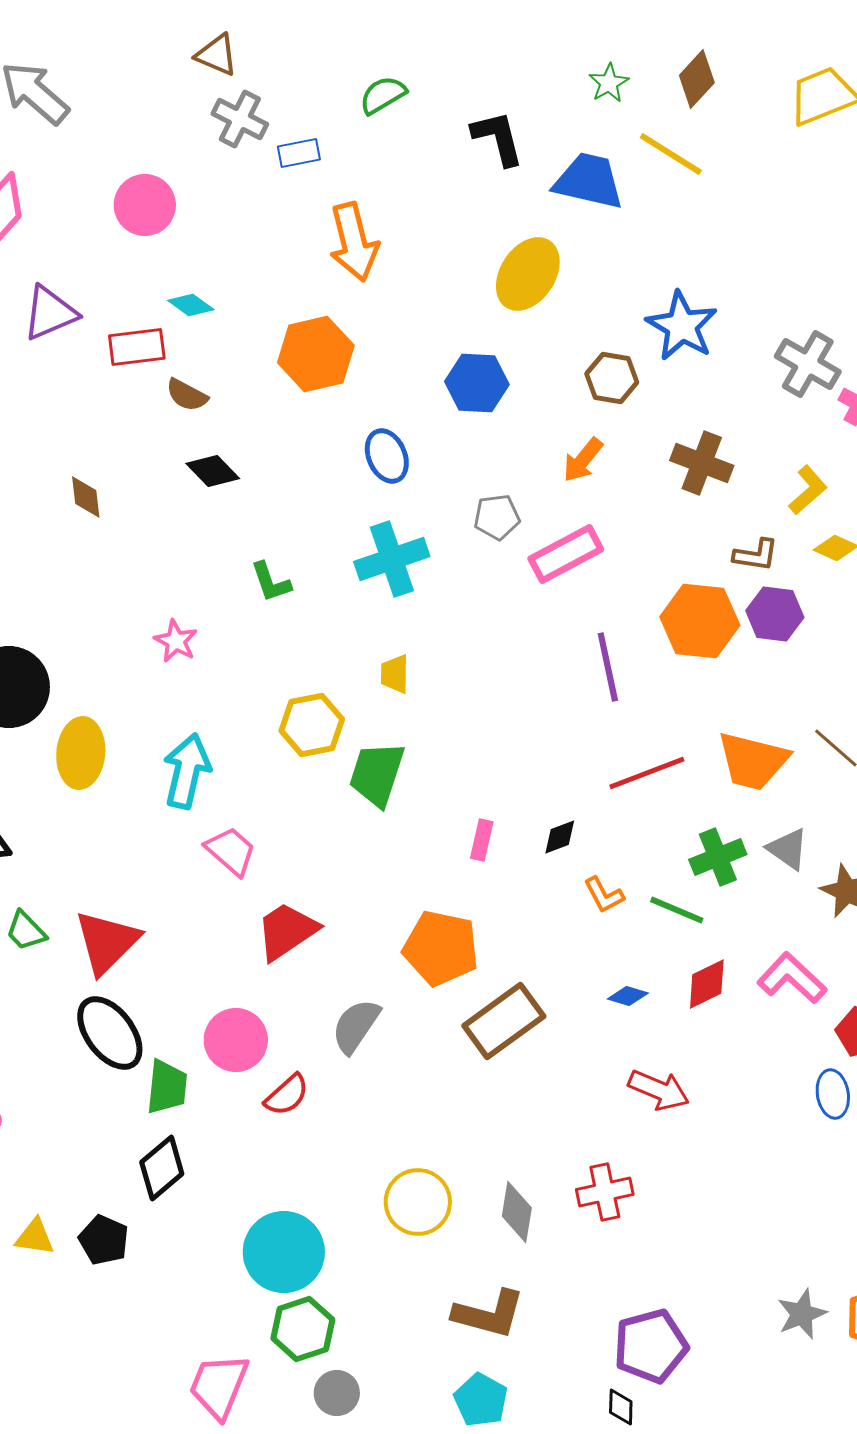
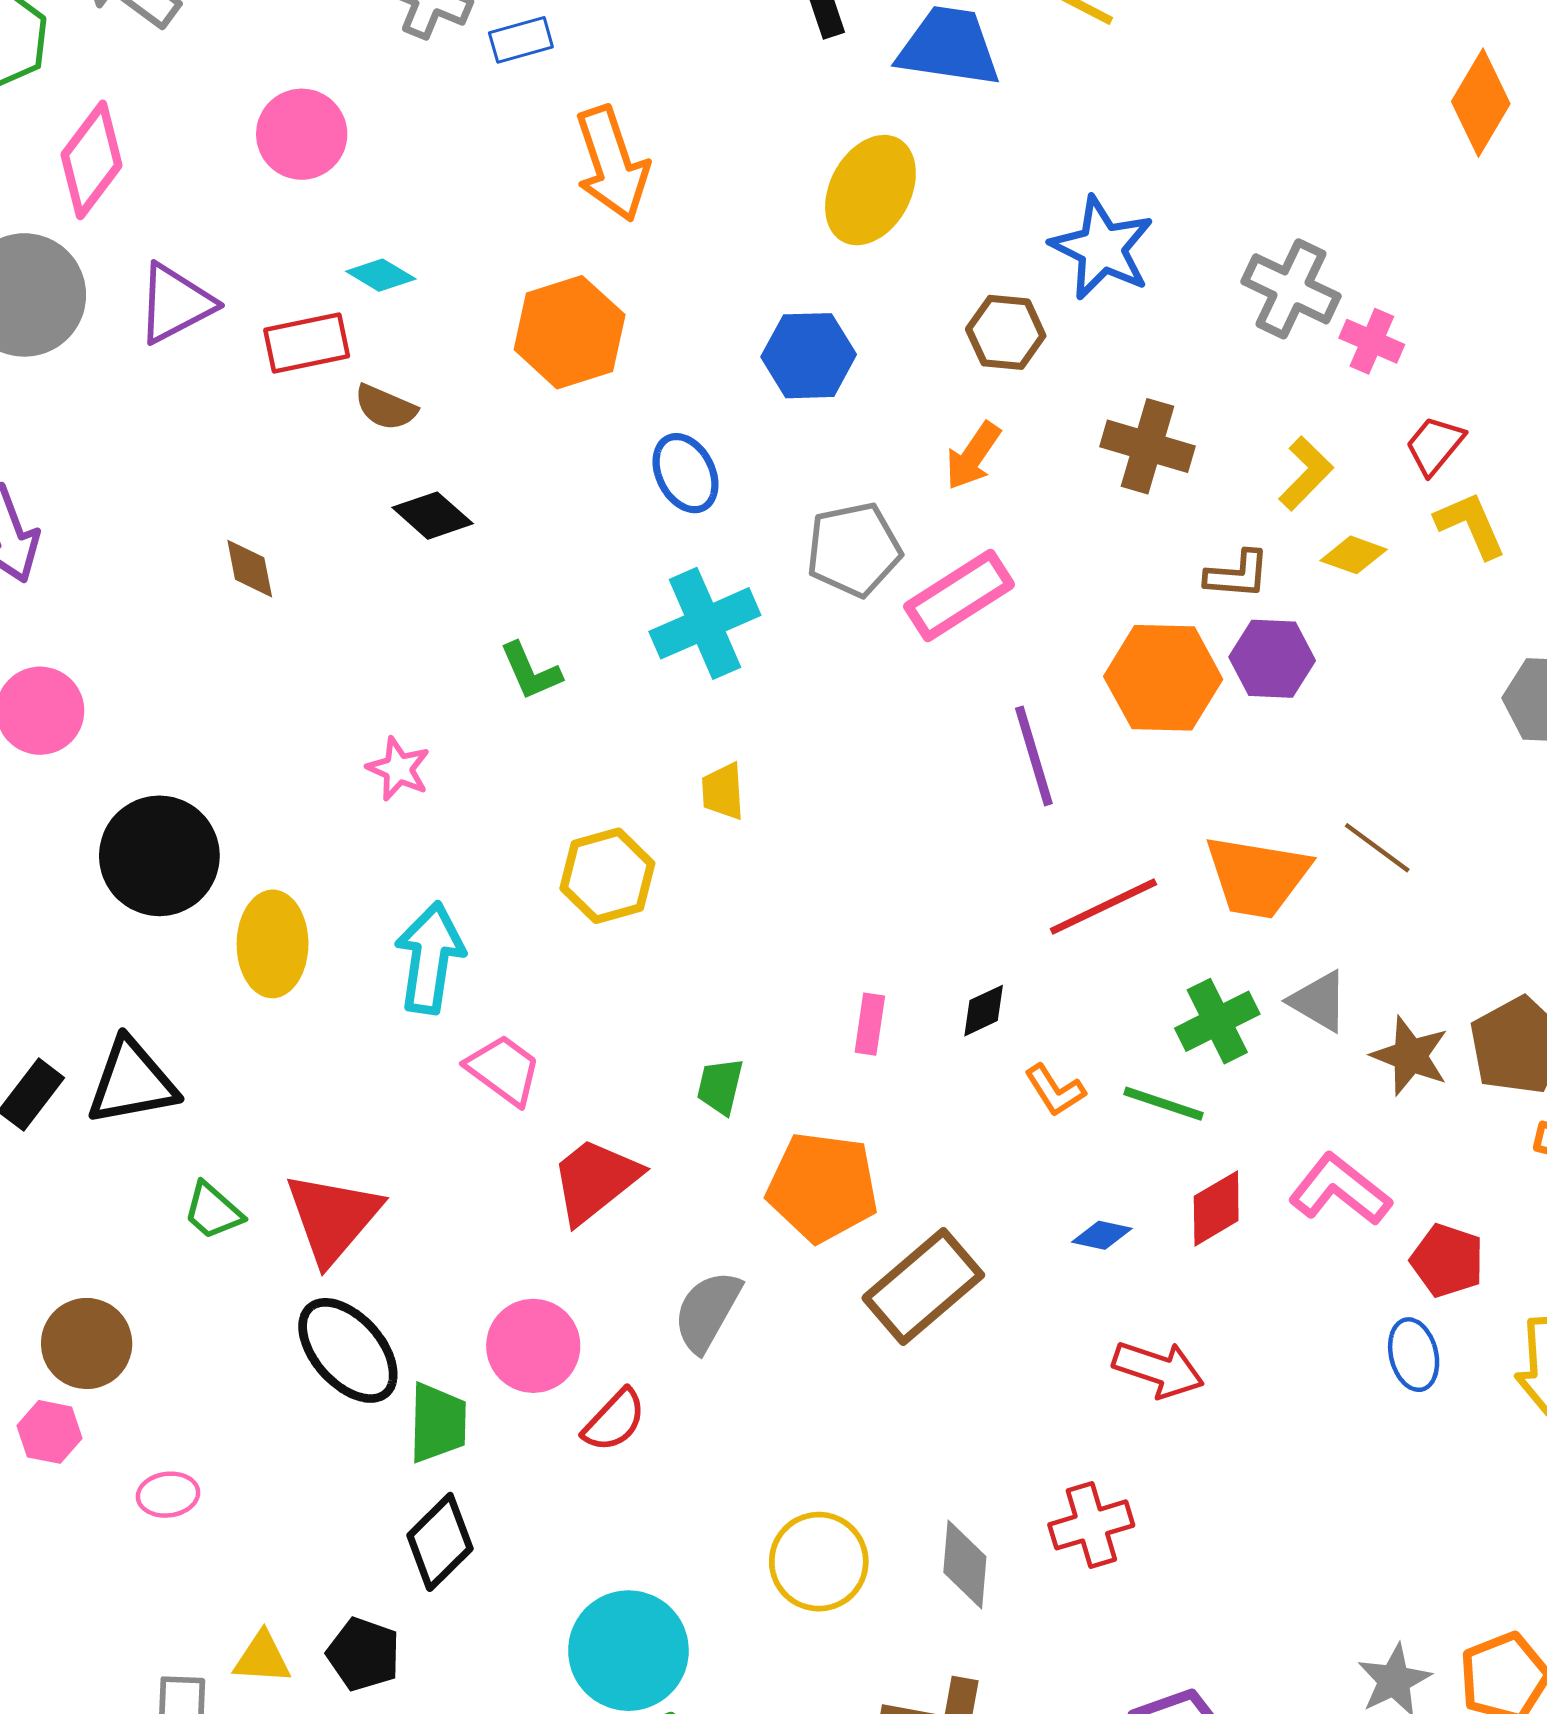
gray pentagon: (497, 517) -> (854, 549), size x1.4
green trapezoid: (377, 774) -> (720, 1086), moved, size x0.6

